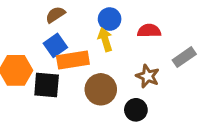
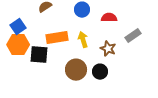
yellow arrow: (105, 40) -> (83, 40), moved
blue square: (55, 45) -> (18, 27), moved
brown circle: (101, 89) -> (76, 70), moved

